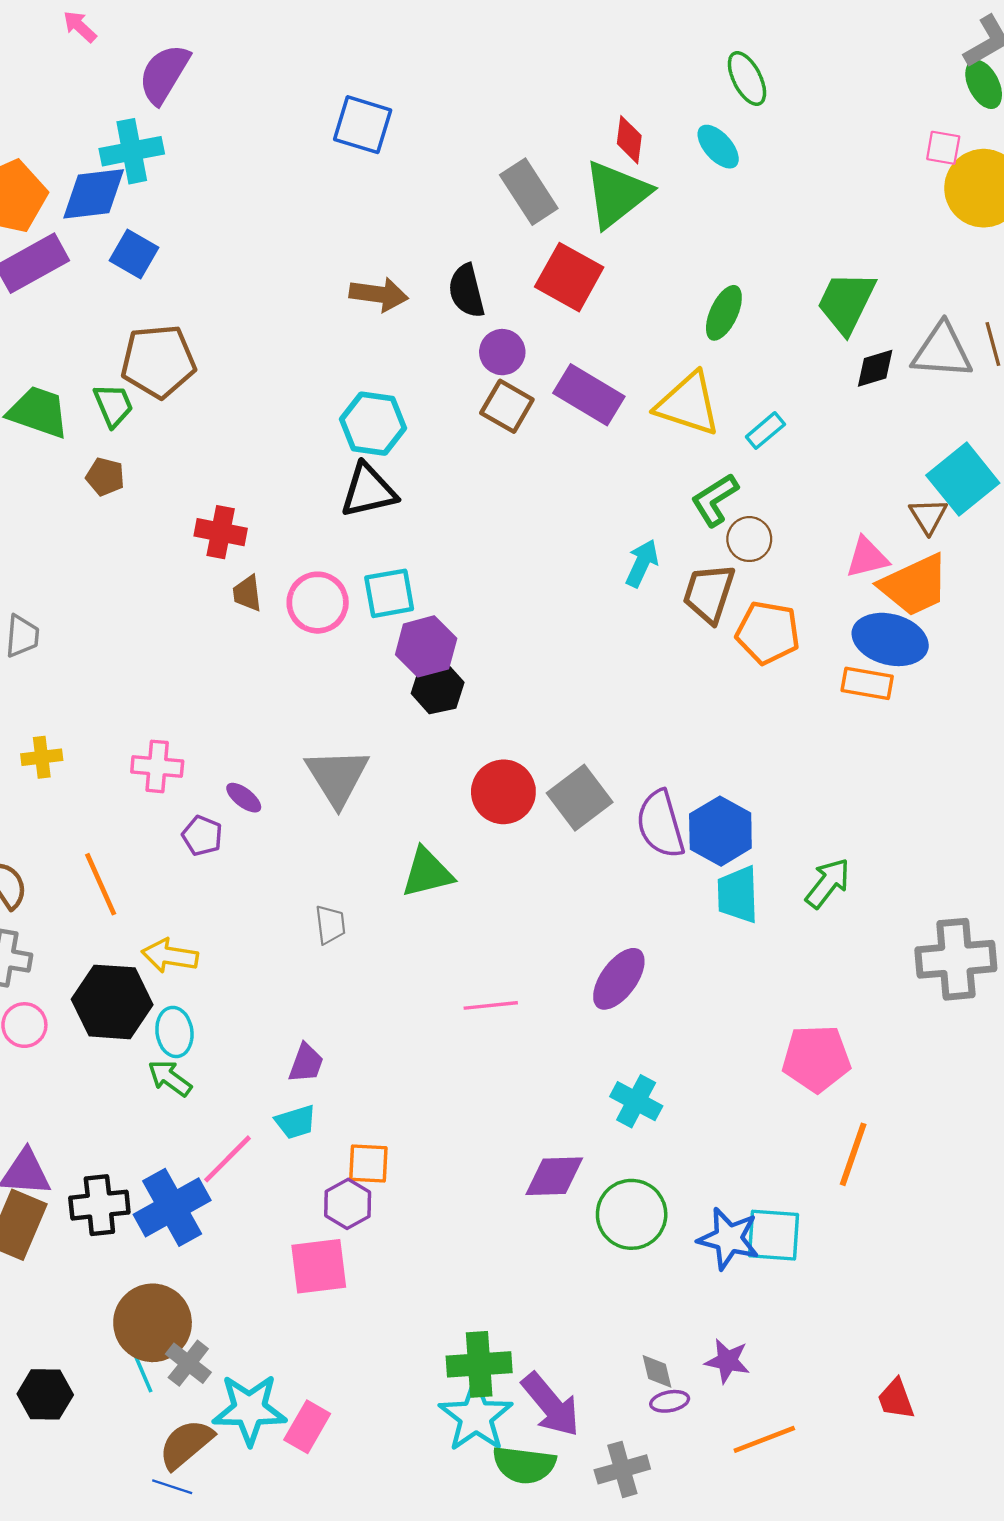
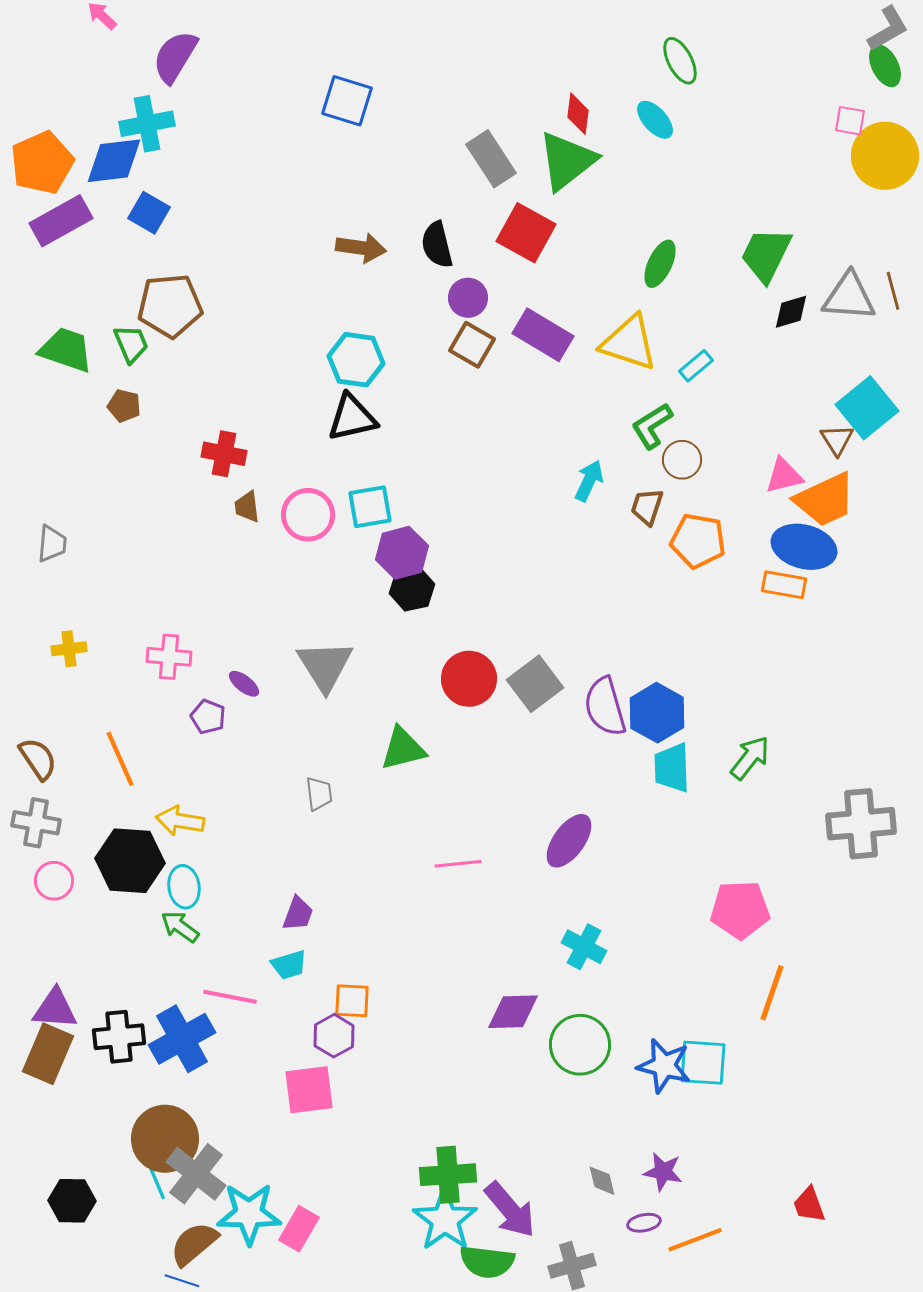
brown trapezoid: (709, 593) -> (647, 507), size x0.7
pink line: (228, 1159) -> (230, 997), turned 56
gray cross: (188, 1363) -> (196, 1174), size x1.5
purple ellipse: (670, 1401) -> (644, 1223), moved

